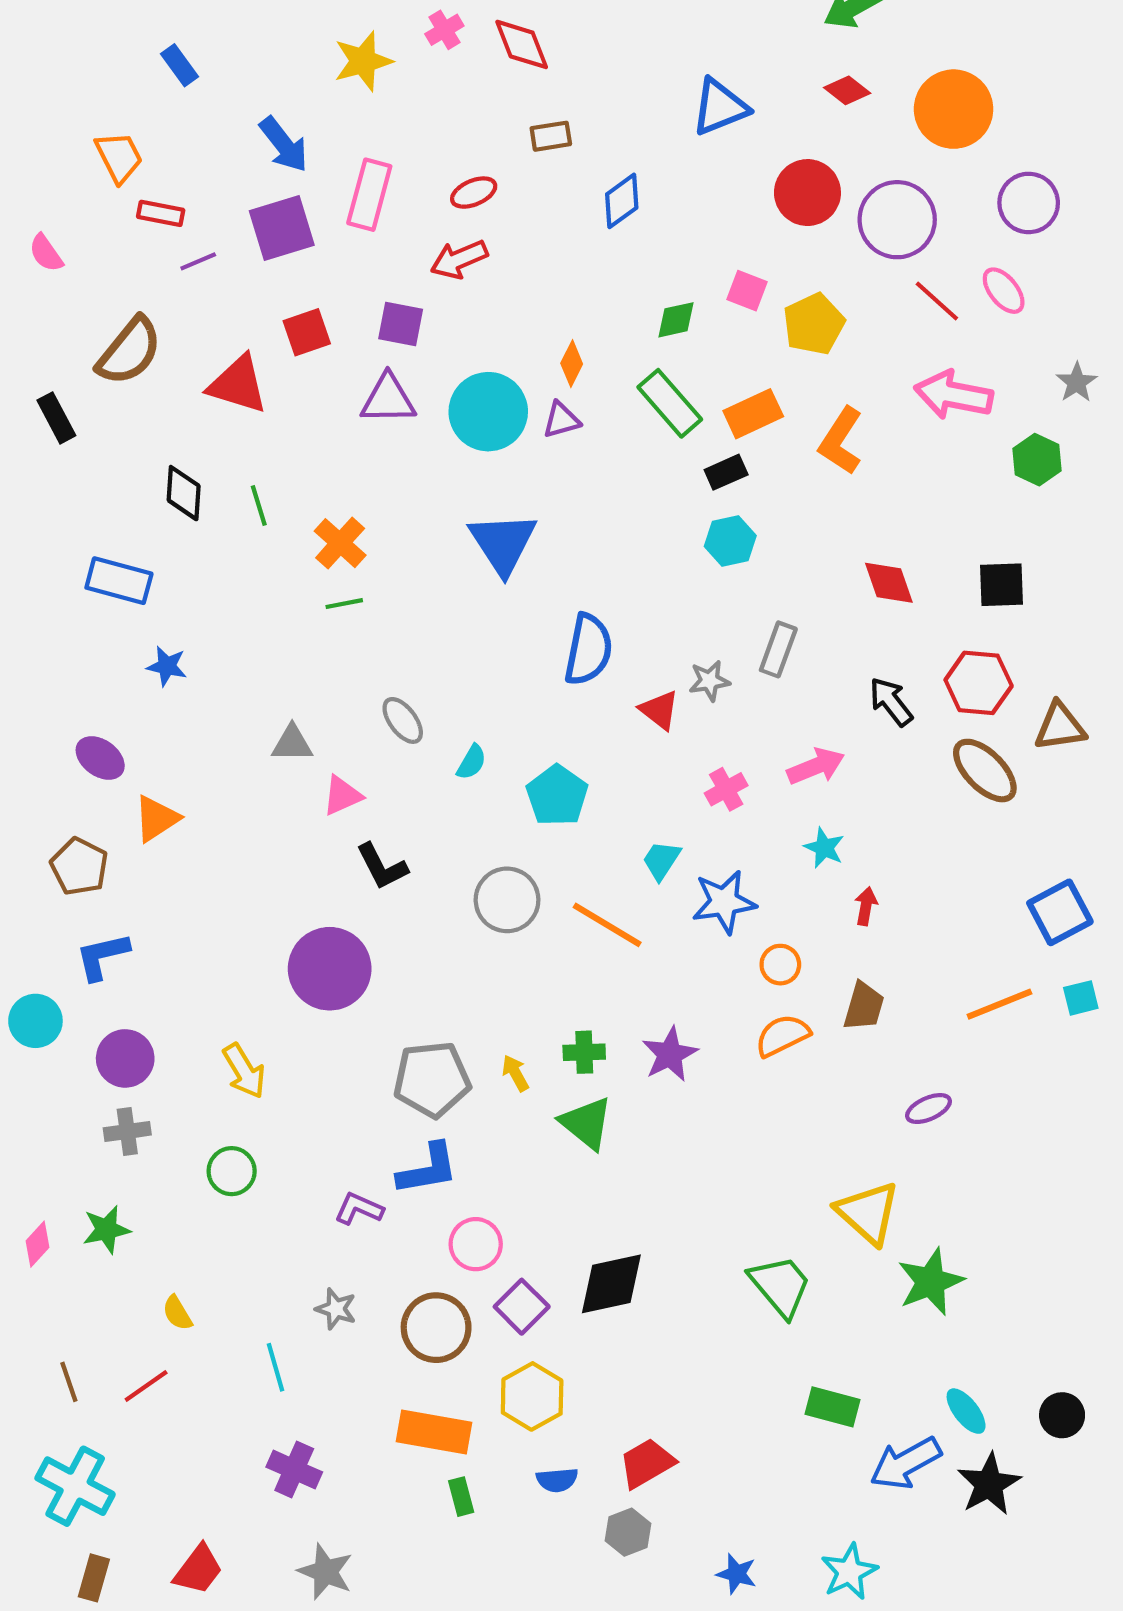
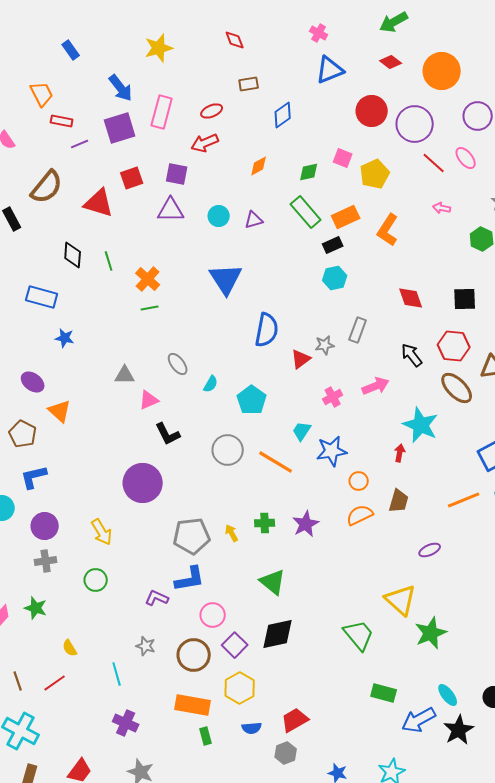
pink cross: (444, 30) -> (319, 33), moved, turned -30
red diamond: (522, 44) -> (235, 40), size x0.7
orange diamond: (572, 364) -> (259, 166), moved, turned 35
pink arrow: (954, 395) -> (442, 208), size x0.5
cyan circle: (488, 412) -> (219, 216), size x0.6
red triangle: (659, 710) -> (301, 359), turned 45
orange triangle: (156, 818) -> (60, 411), turned -45
cyan star: (824, 848) -> (421, 425), moved, size x1.8
green triangle: (586, 1123) -> (273, 582), moved
green star: (106, 1230) -> (36, 608), turned 30

